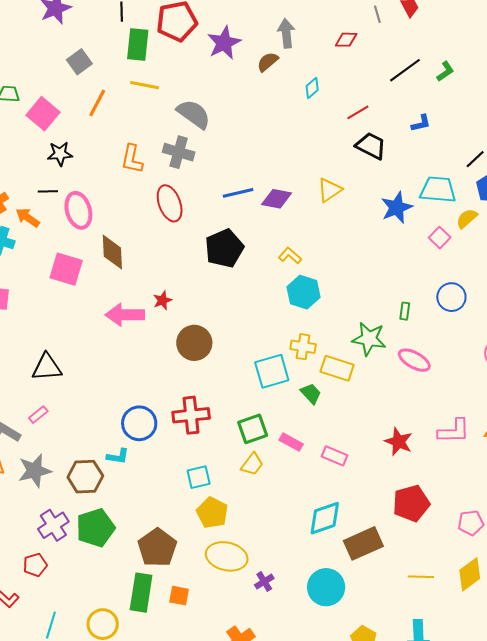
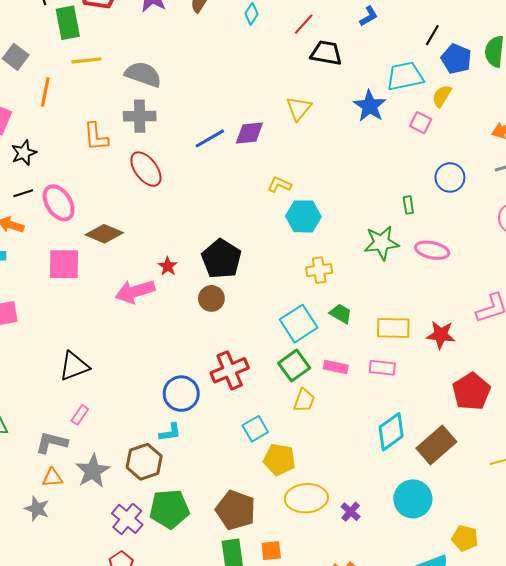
black pentagon: (224, 248) -> (221, 259), moved
brown diamond: (112, 252) -> (104, 234), turned -48
brown circle: (194, 343) -> (211, 298), size x0.7
yellow rectangle: (337, 368) -> (393, 328), moved
cyan square: (272, 371) -> (299, 324), moved
green pentagon: (95, 528) -> (169, 509), turned 30

